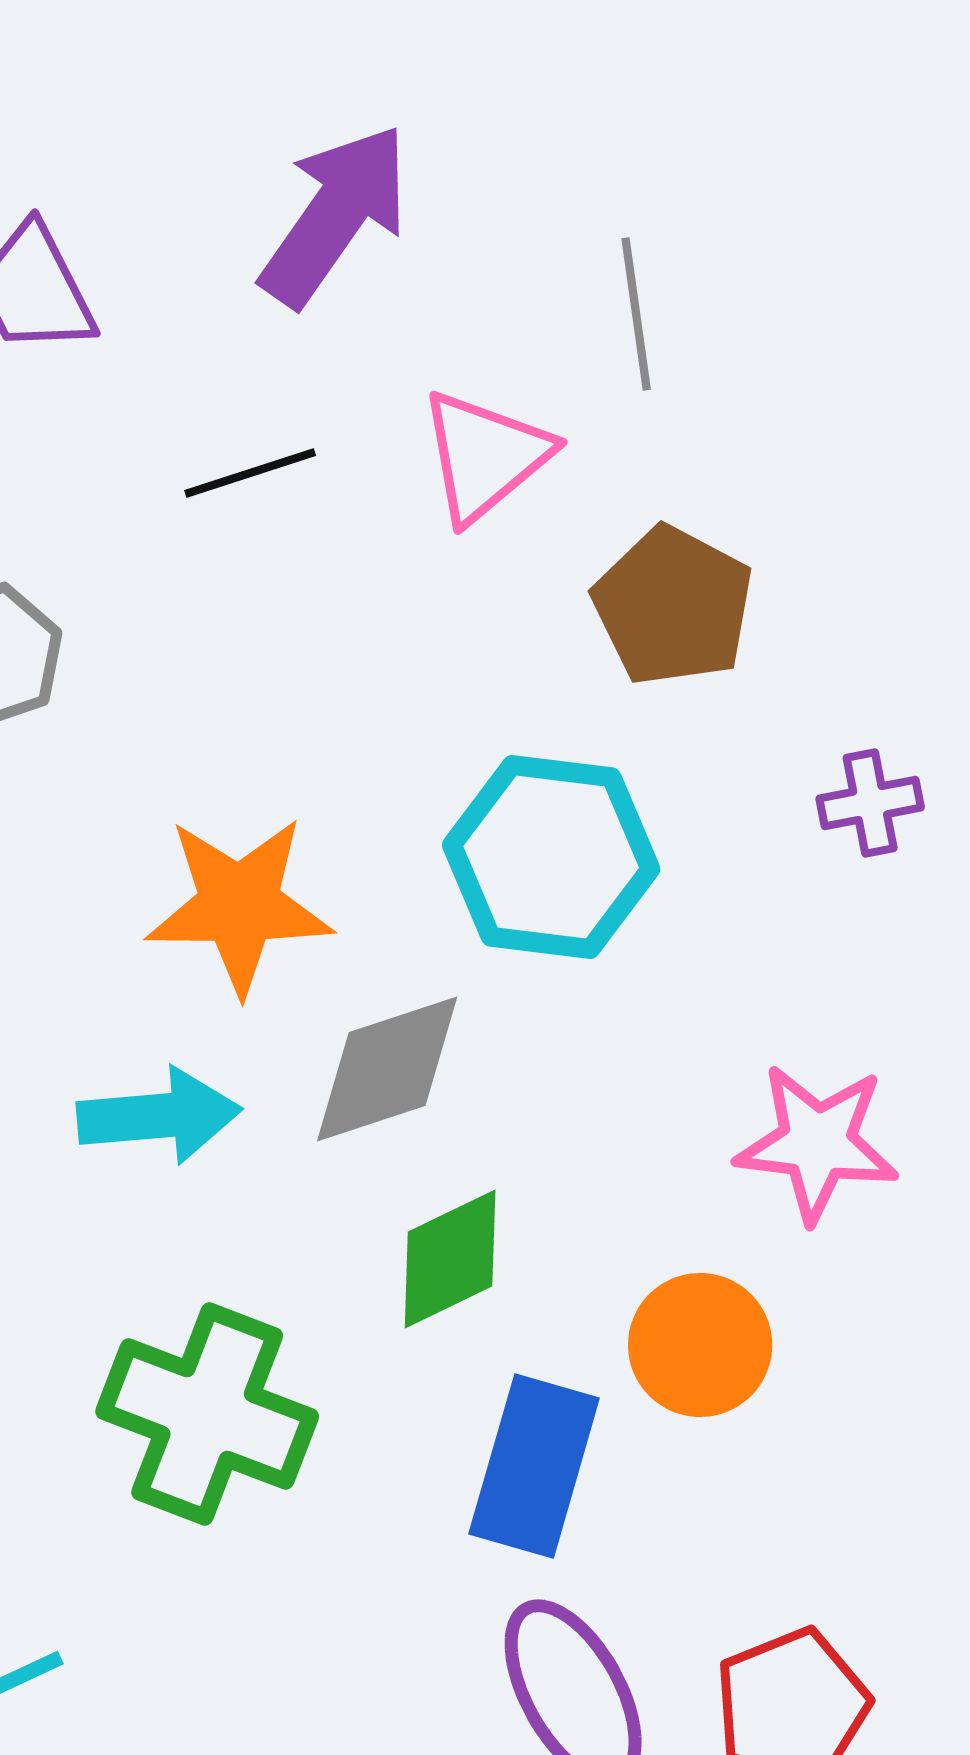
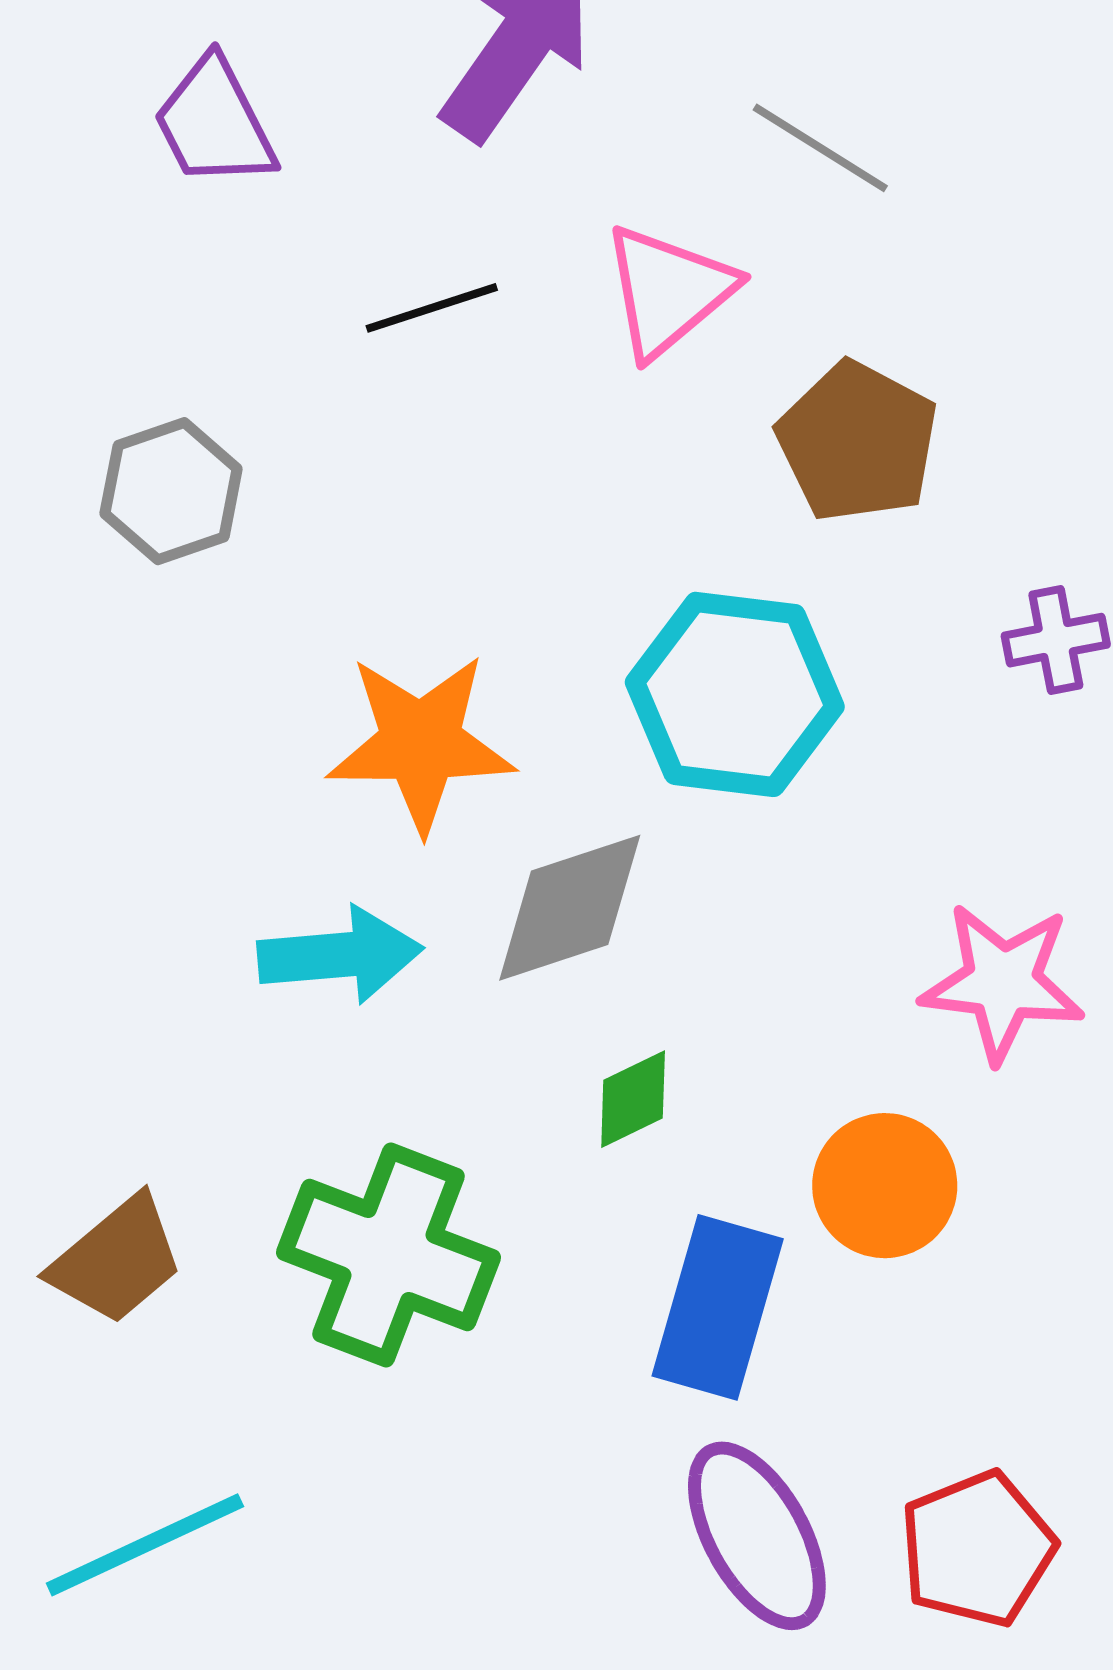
gray line: (636, 314) -> (820, 148), turned -50
green diamond: (450, 1259) -> (633, 1099), size x0.7

